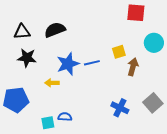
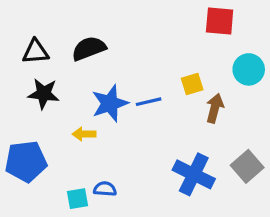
blue cross: (120, 108) -> (194, 174), size x1.4

